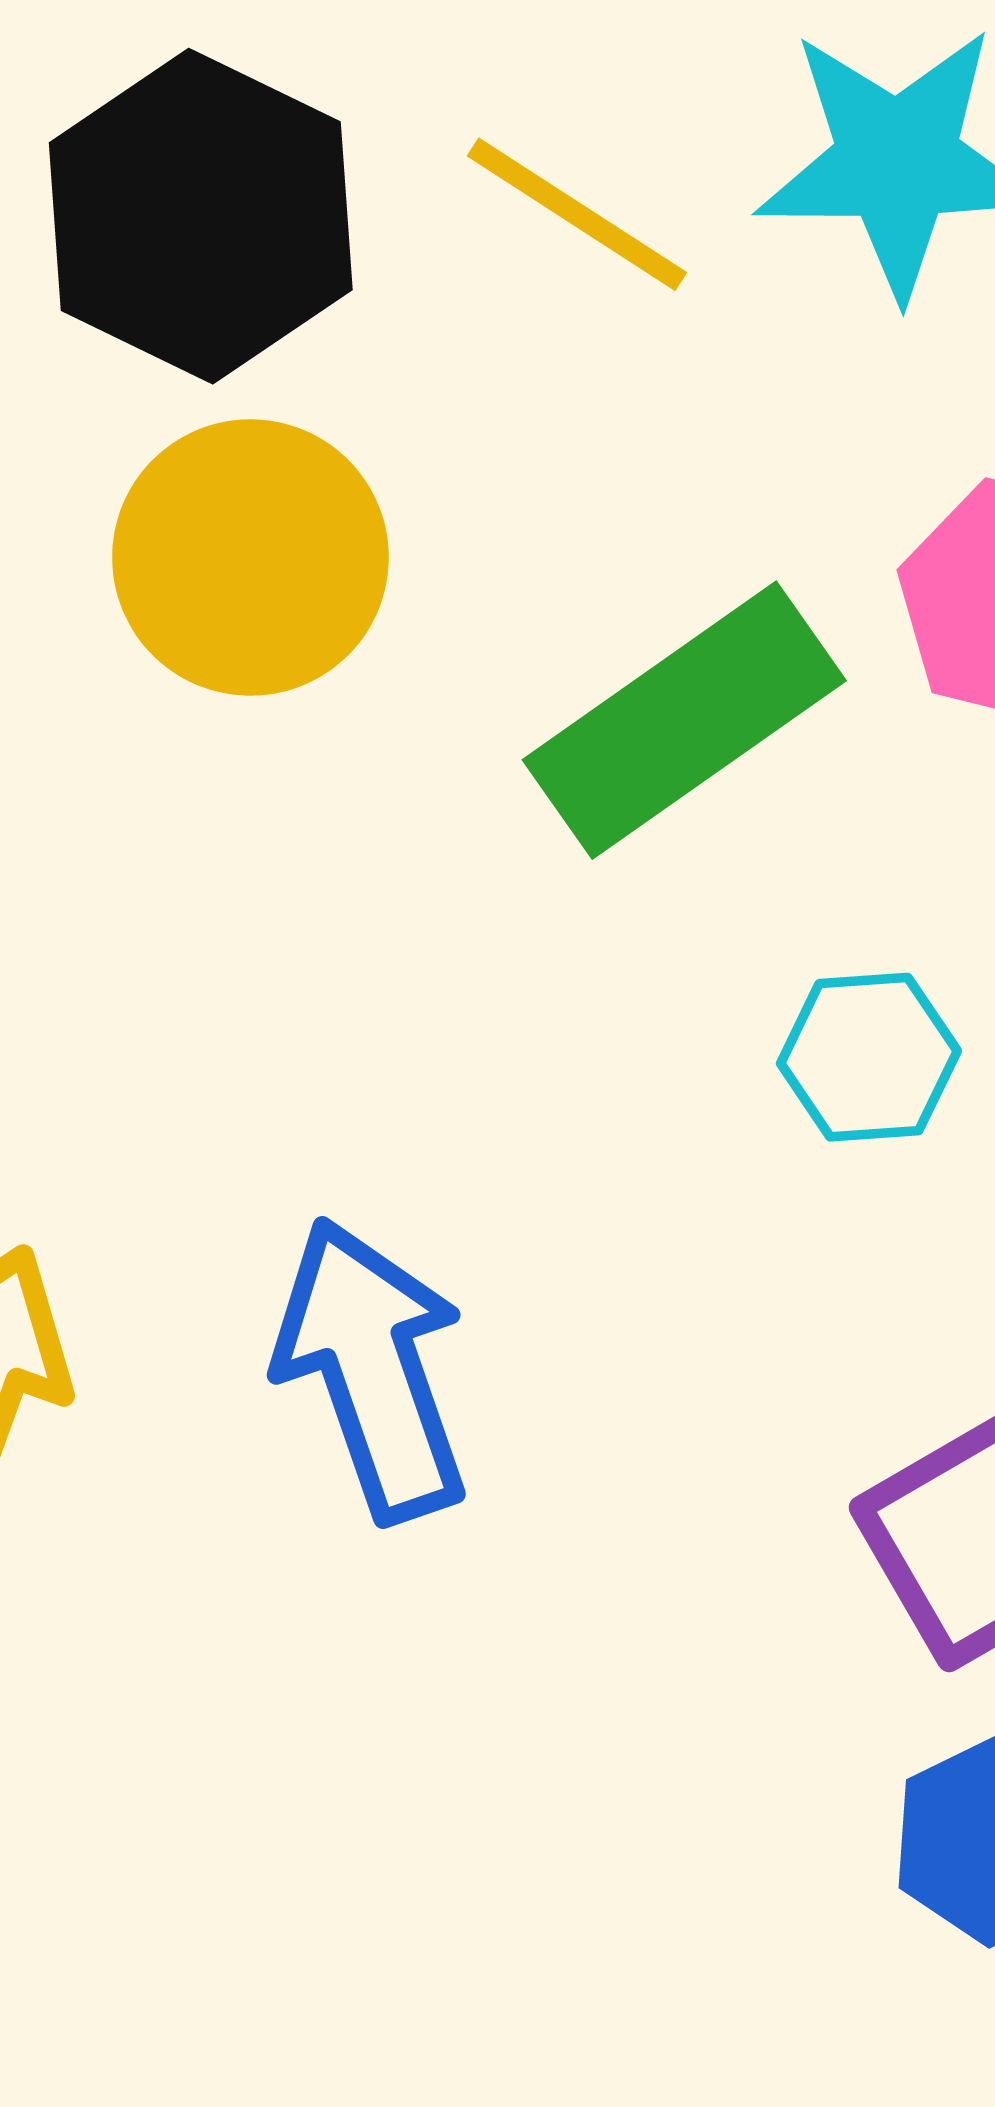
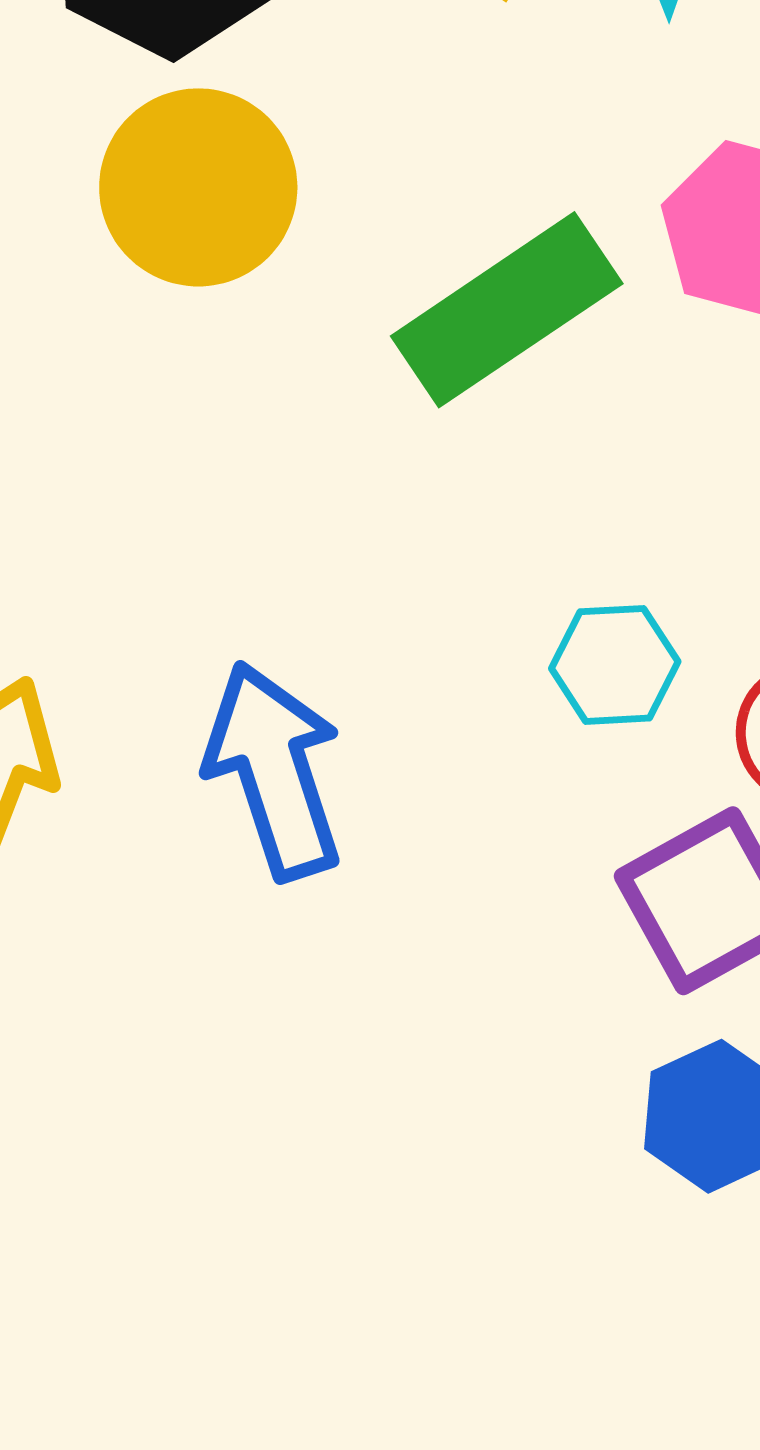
cyan hexagon: (869, 1057) -> (615, 665), moved

